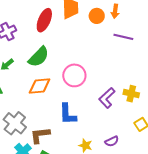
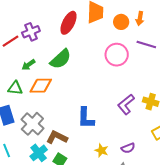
pink circle: (74, 75) -> (117, 55), moved
orange diamond: (40, 86) -> (41, 86), moved
brown L-shape: (40, 135) -> (57, 137), turned 30

